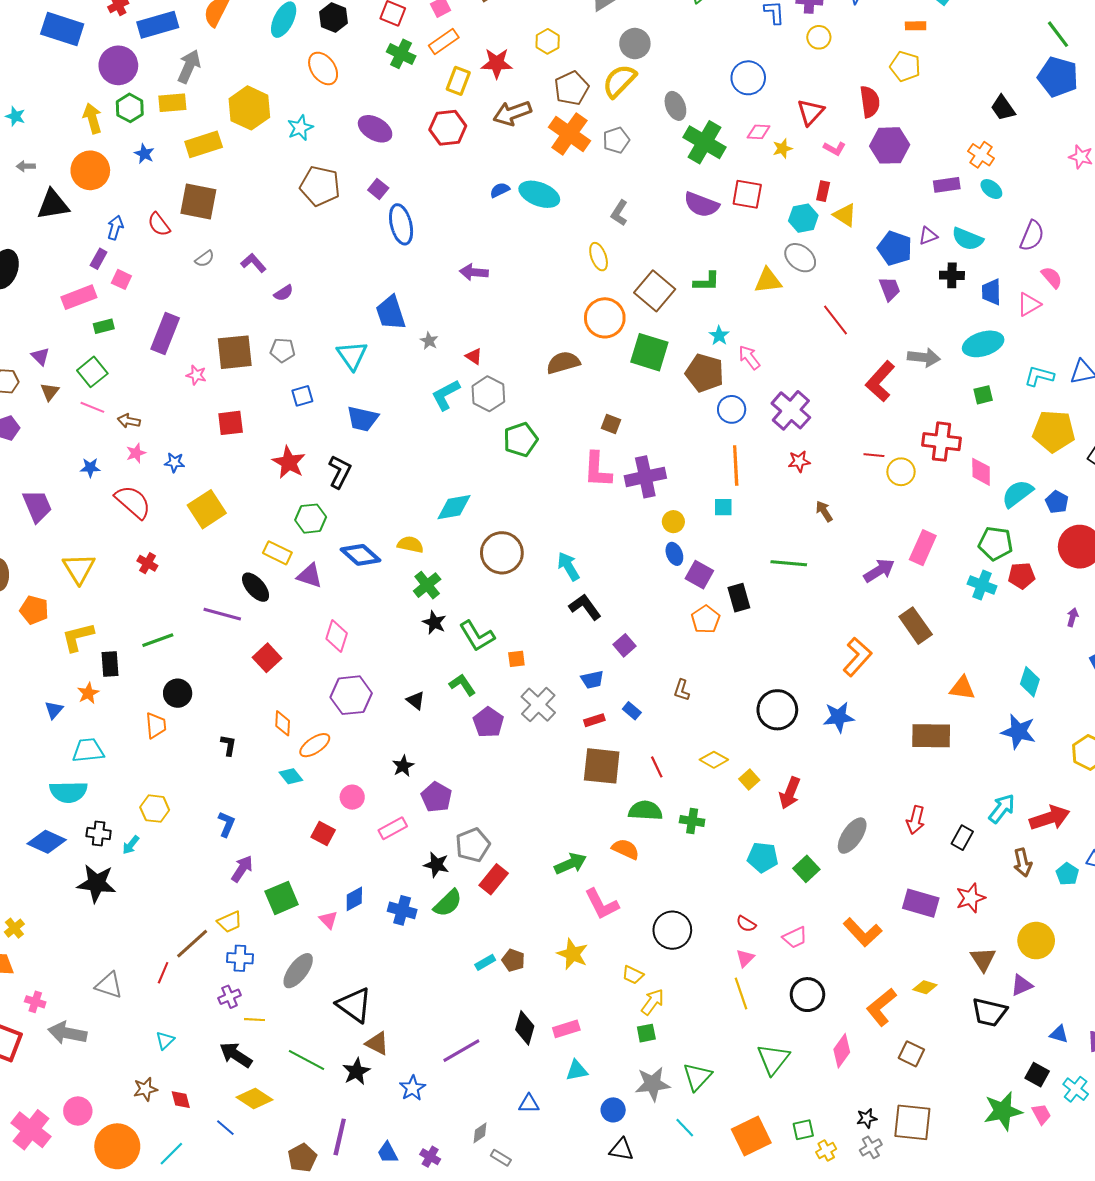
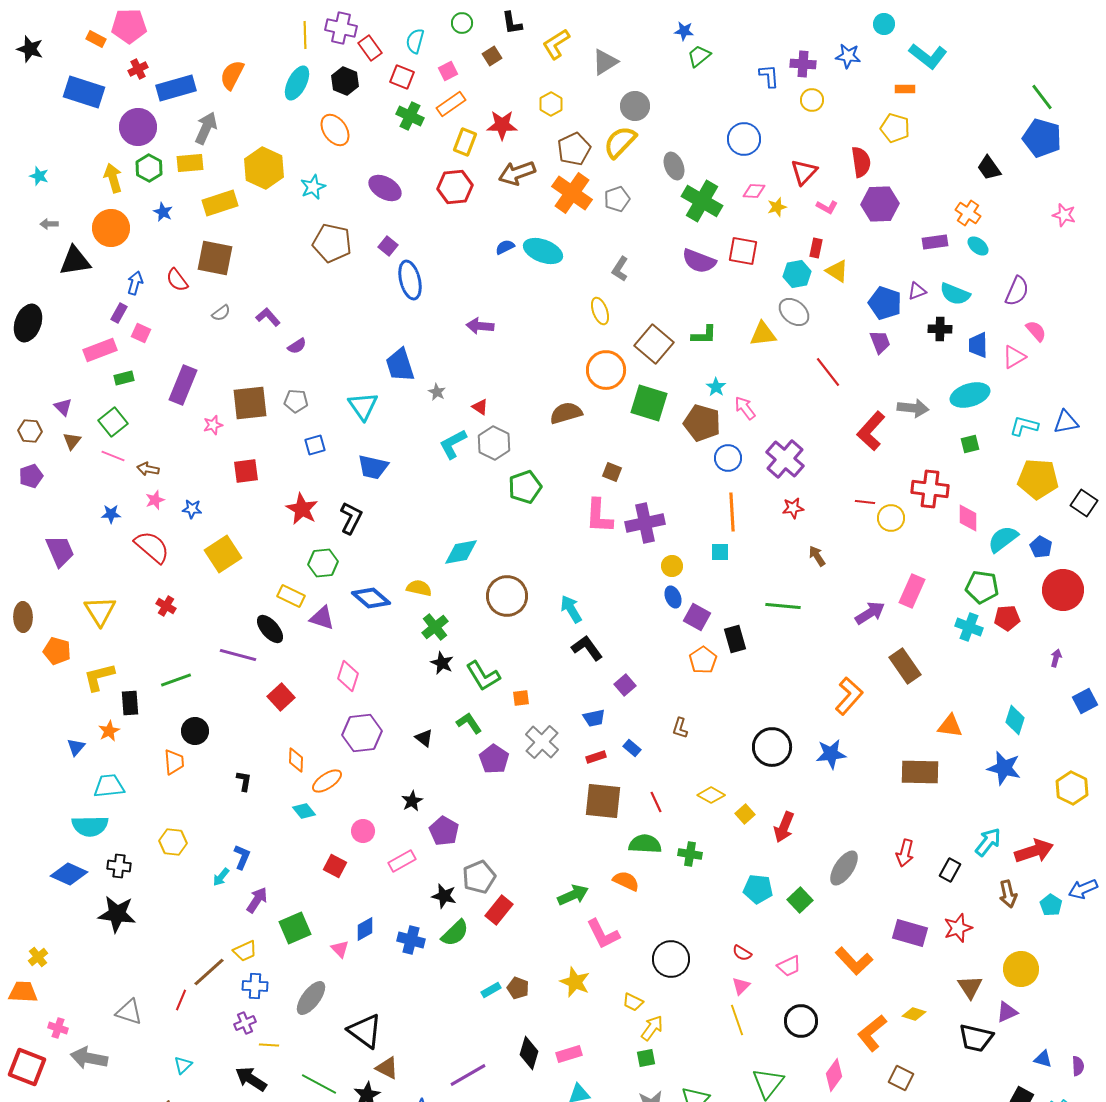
pink star: (196, 375) -> (213, 425), turned -30
cyan arrow: (131, 845) -> (221, 877), moved

